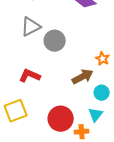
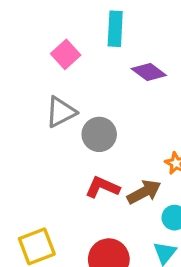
red L-shape: (30, 76) -> (102, 187), moved

